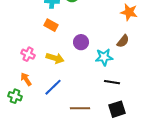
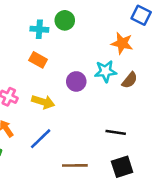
orange star: (129, 12) -> (122, 43), moved
cyan star: (104, 57) -> (105, 71), moved

